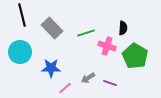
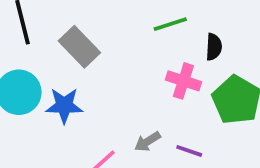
green line: (86, 33) -> (170, 24), moved
blue star: (51, 68) -> (64, 106), moved

